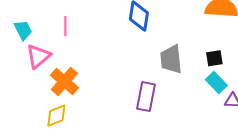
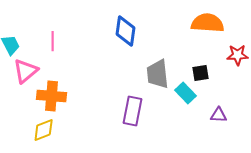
orange cross: (64, 81) -> (52, 96), turned -36
cyan rectangle: (216, 82) -> (186, 93), moved

